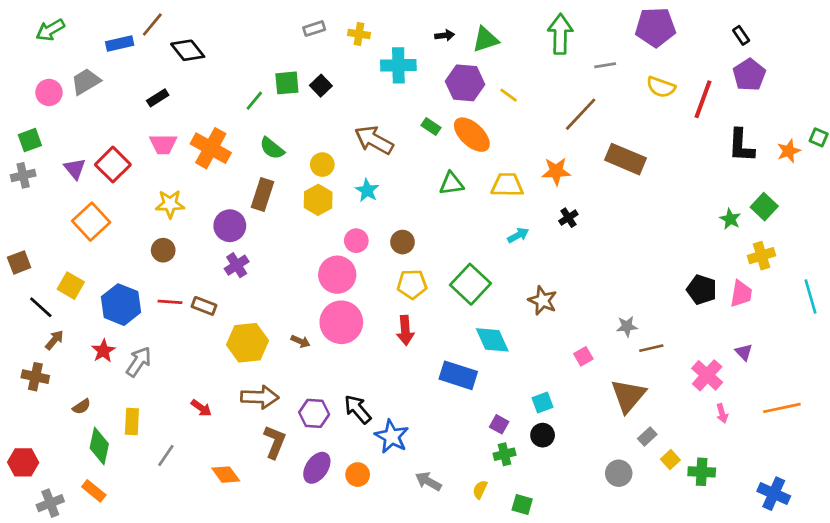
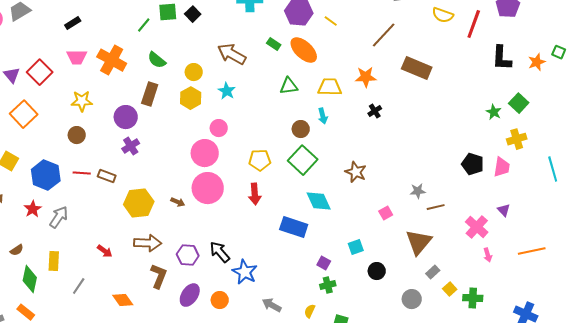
cyan arrow: (518, 235) -> (323, 116), moved, turned 105
brown circle: (403, 242) -> (301, 129), moved
black circle: (543, 435) -> (377, 271), moved

